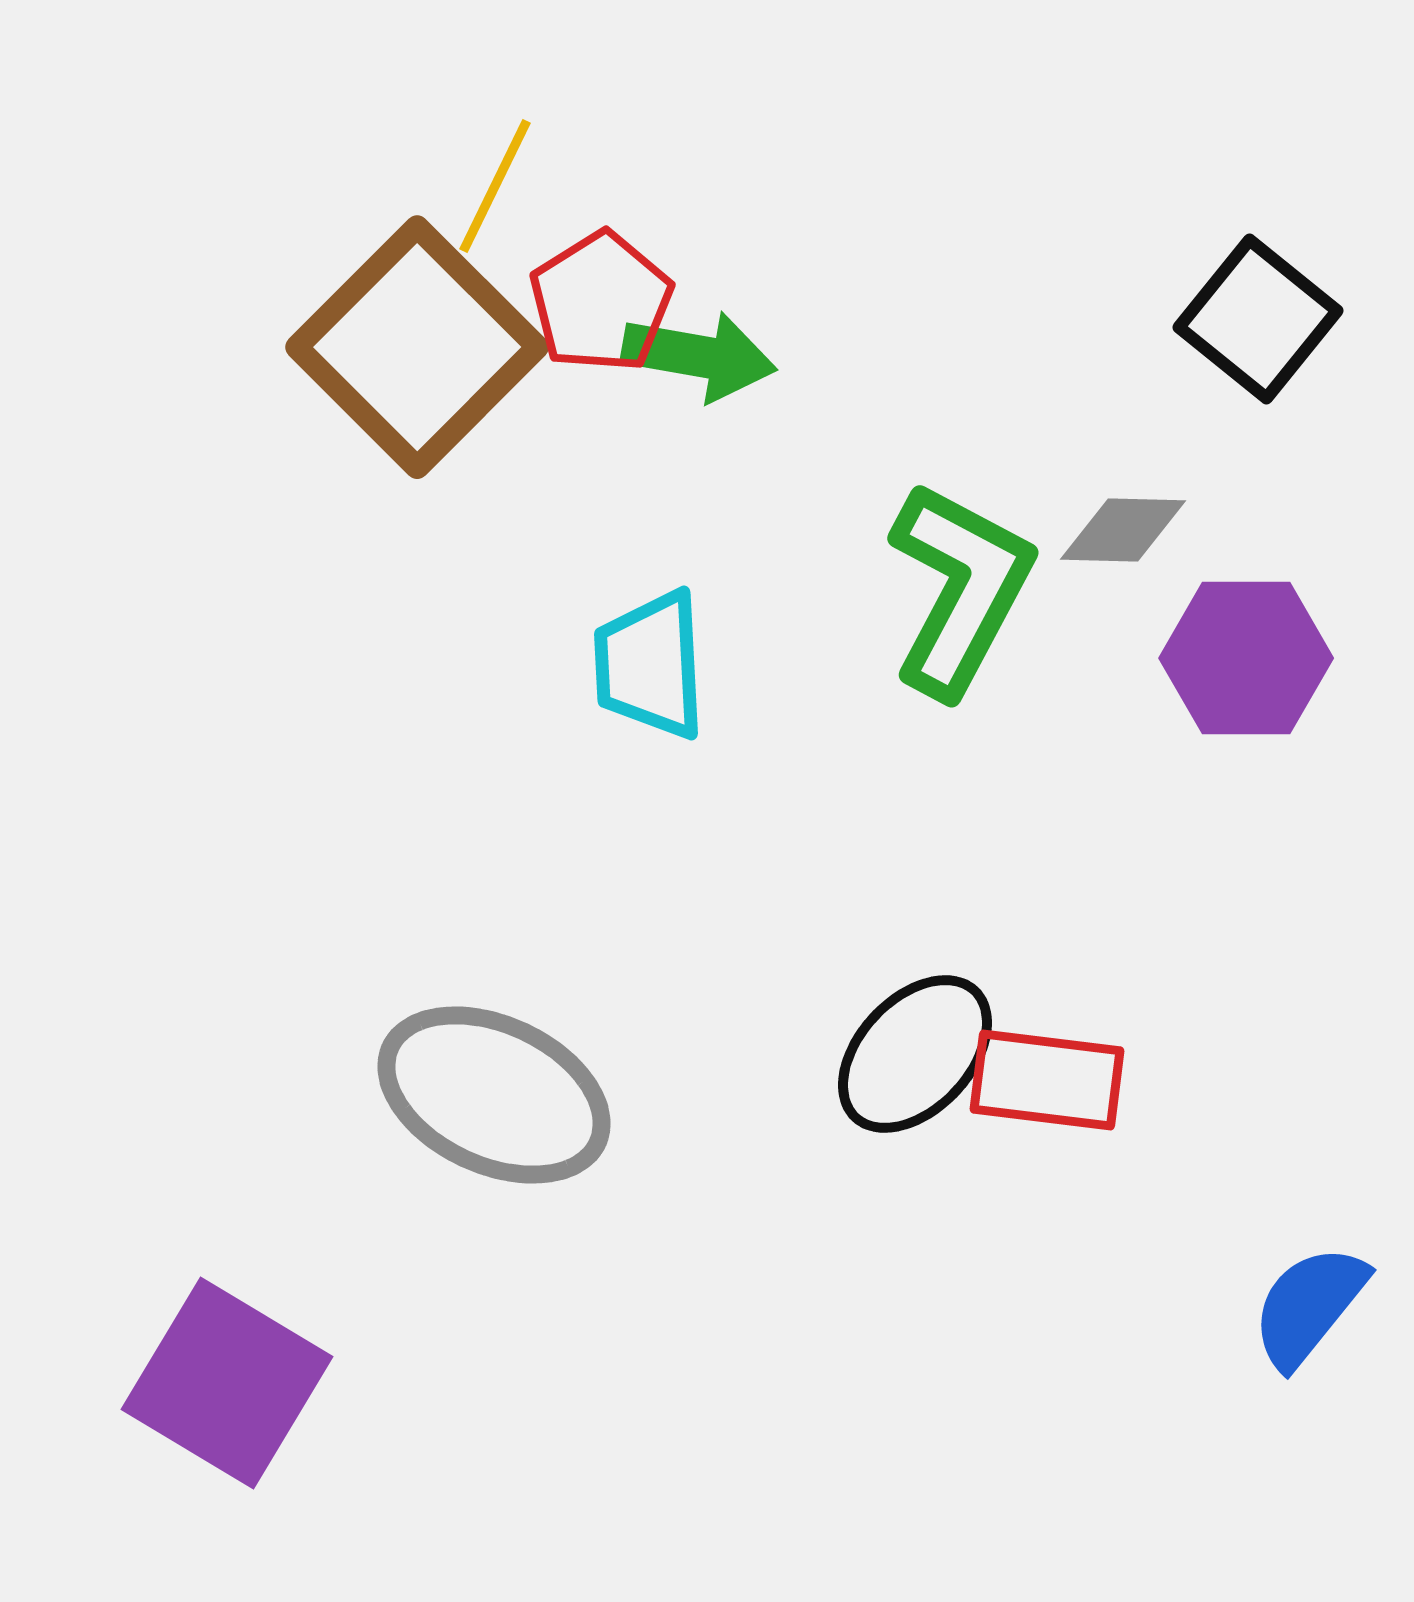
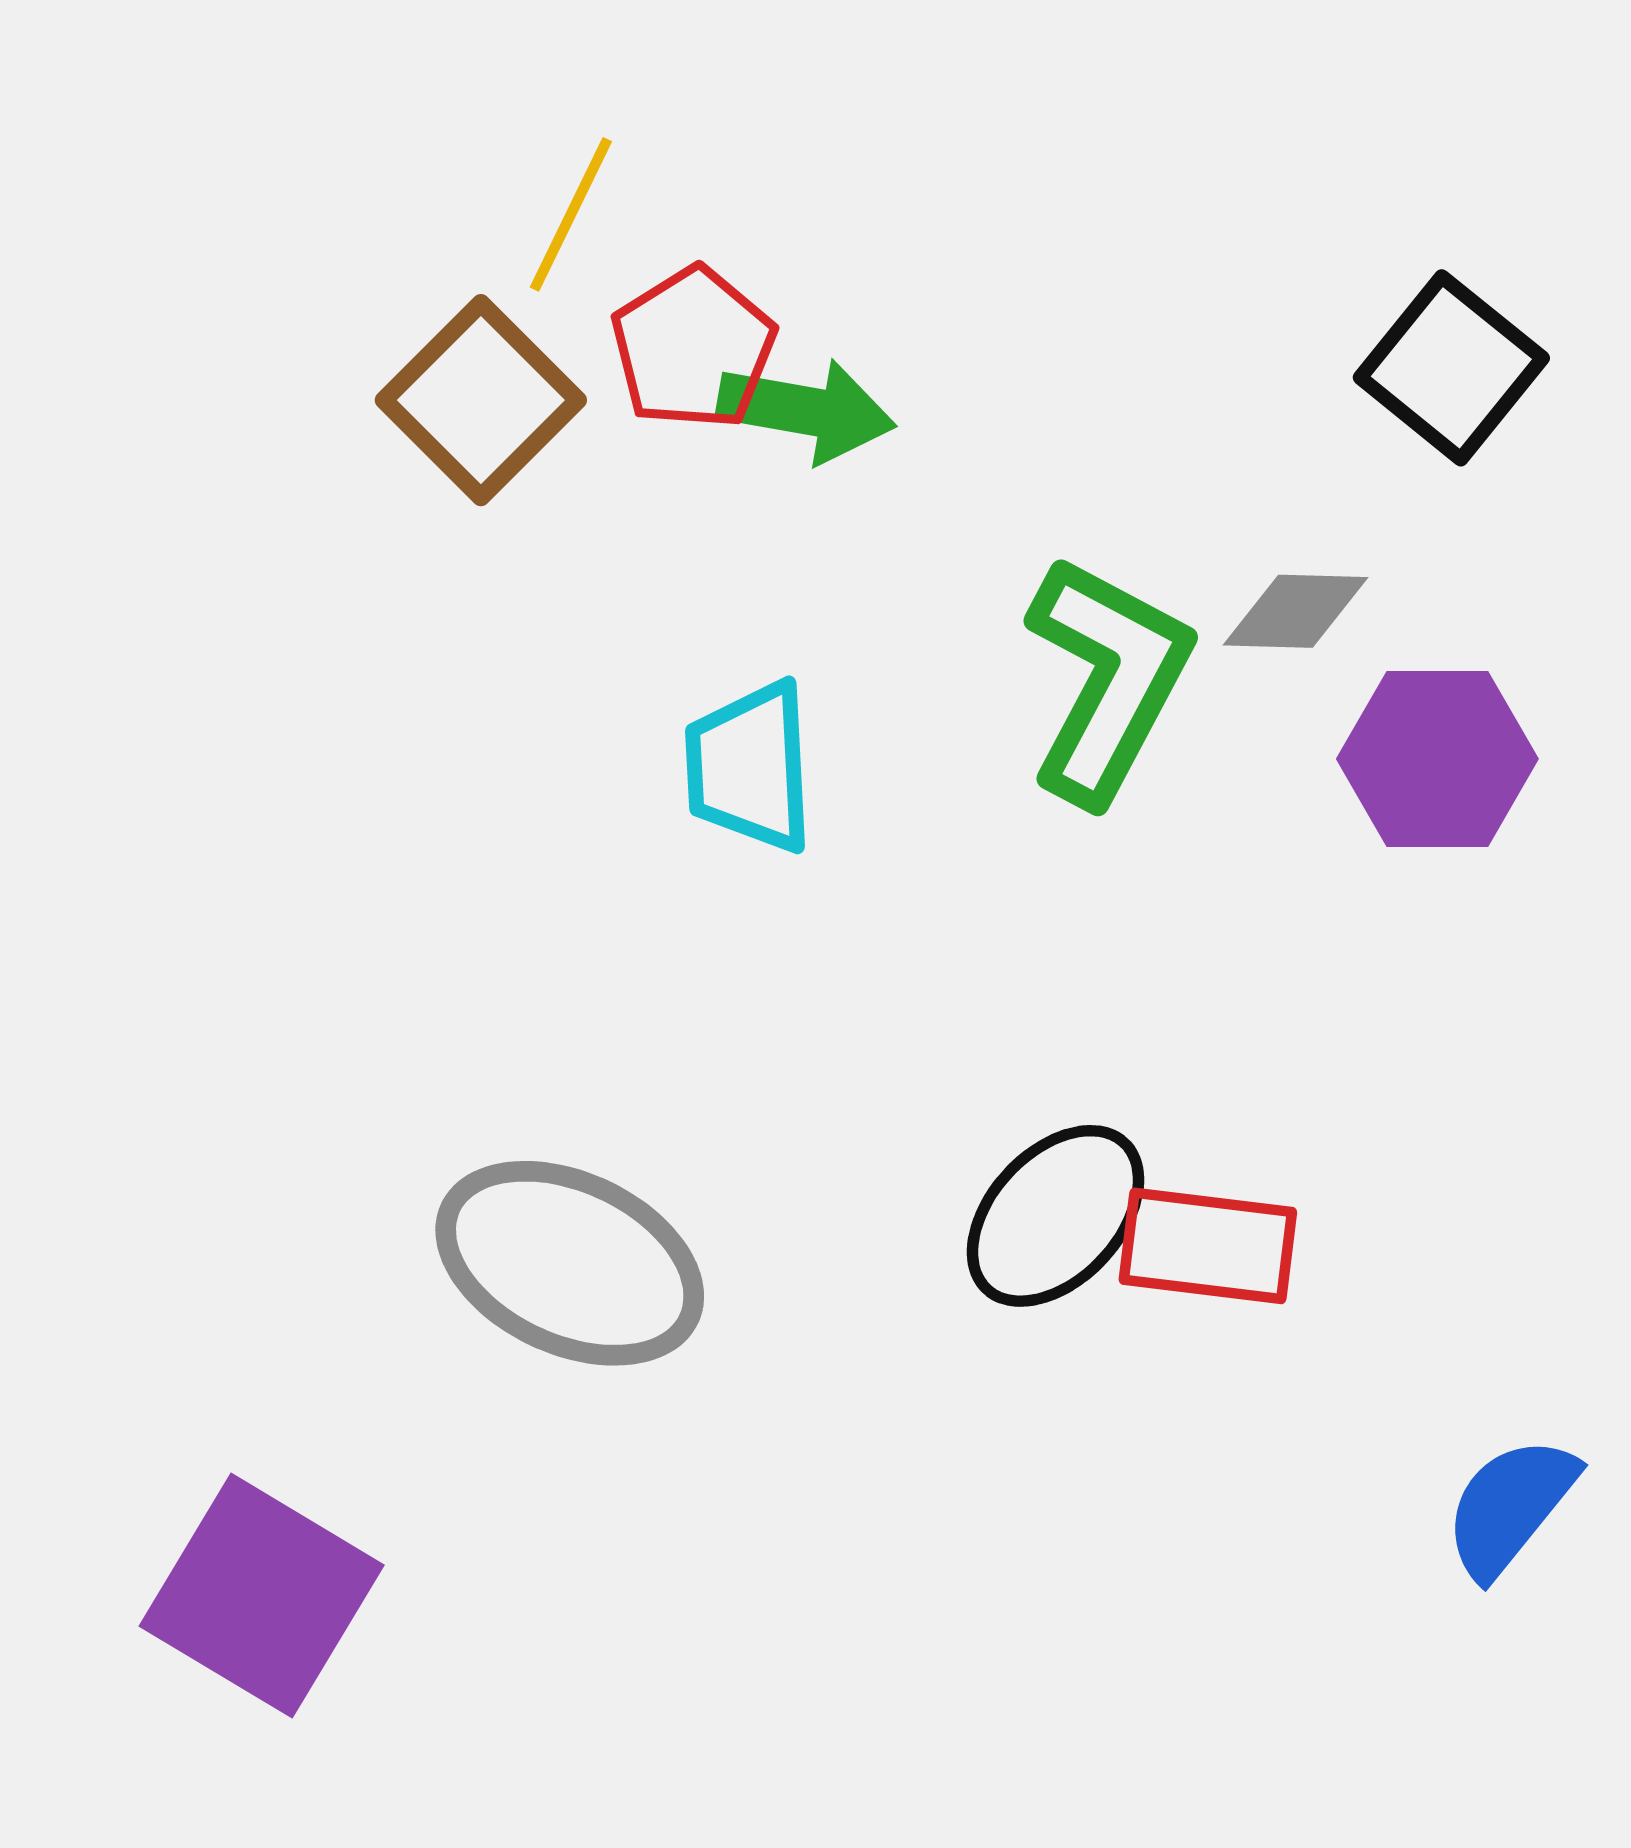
brown square: (417, 347) -> (481, 400), size x0.7

